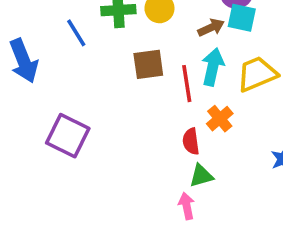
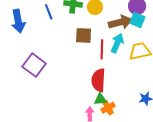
brown arrow: (211, 28) -> (120, 22), size x1.6
orange cross: (220, 119) -> (108, 108), moved
red semicircle: (191, 141) -> (98, 80), size x1.6

